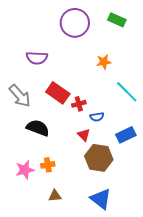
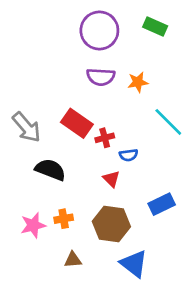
purple semicircle: (37, 58) -> (101, 77), moved
blue rectangle: (126, 135) -> (162, 204), moved
brown hexagon: (99, 158) -> (111, 224), moved

